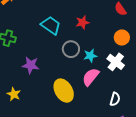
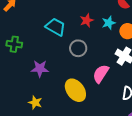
cyan star: (90, 56) -> (109, 23), moved
yellow star: (14, 94) -> (35, 103), moved

